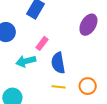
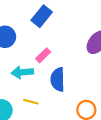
yellow line: (59, 87) -> (31, 102), moved

